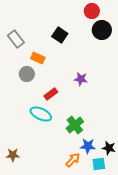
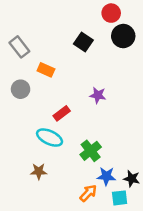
black square: (60, 35) -> (83, 42), moved
gray circle: (27, 74) -> (21, 89), moved
brown star: (13, 155) -> (39, 171), moved

